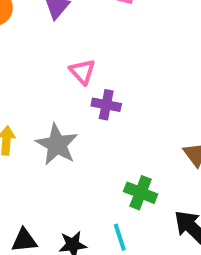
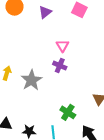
pink triangle: (82, 72) -> (62, 46), moved

